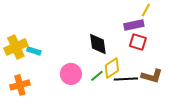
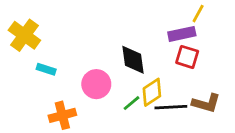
yellow cross: (16, 47) -> (24, 35), moved, turned -30
pink circle: (71, 74) -> (96, 84), moved
orange cross: (20, 85) -> (62, 115), moved

